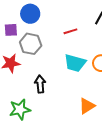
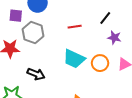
black arrow: (40, 84) -> (36, 74), turned 108

